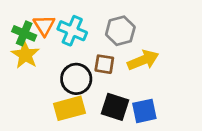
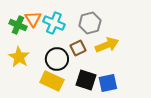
yellow star: (25, 55) -> (19, 57), moved
brown square: (104, 64) -> (78, 48), turned -35
yellow rectangle: (70, 108) -> (52, 81), turned 40

